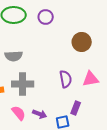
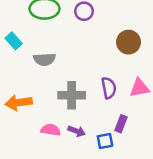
gray cross: (23, 84) -> (72, 95), moved
pink semicircle: (19, 113) -> (51, 130), turned -42

